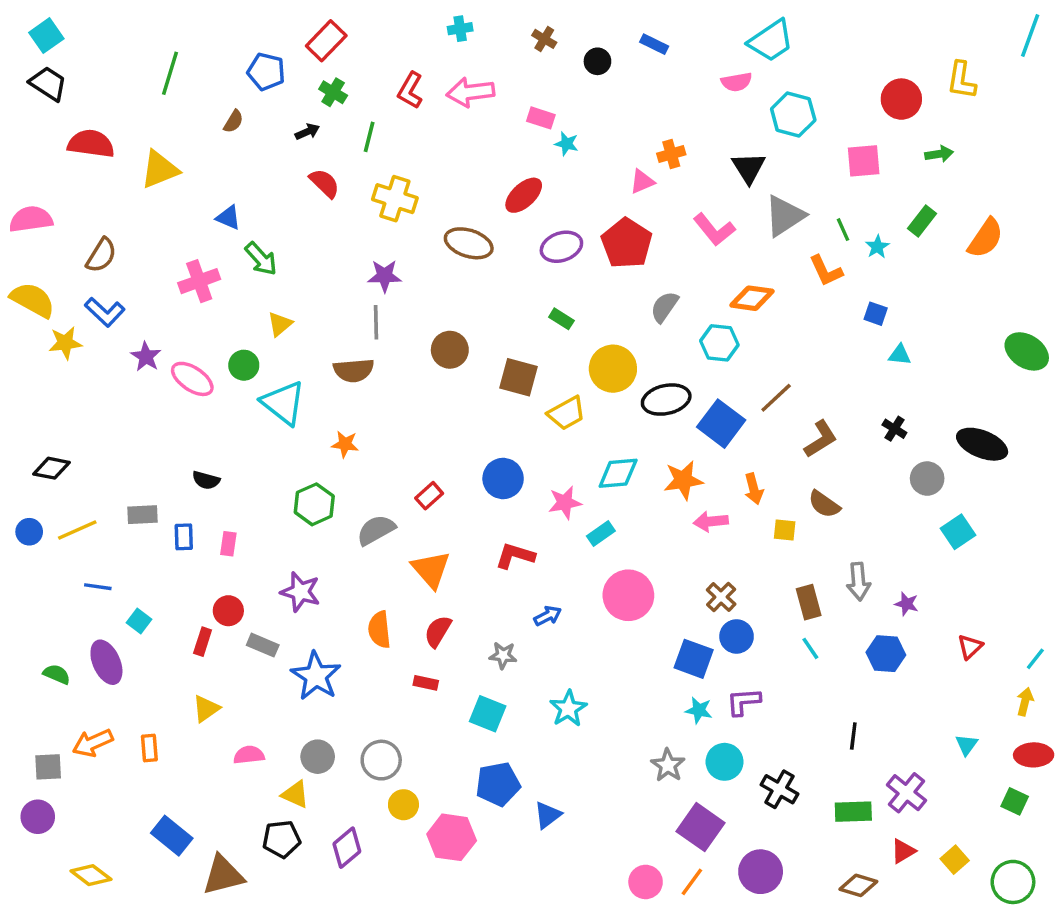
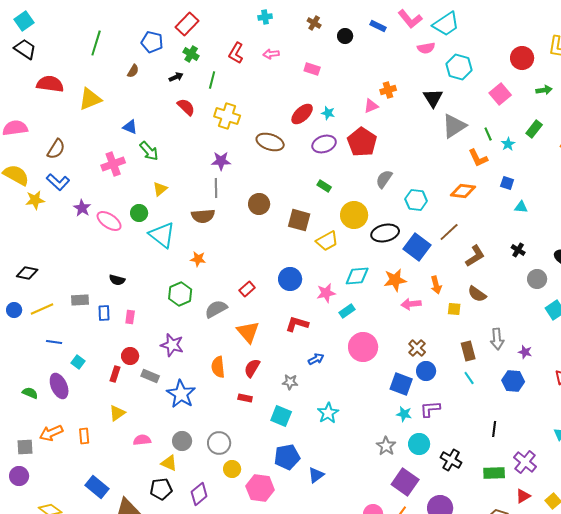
pink arrow: (470, 92) -> (271, 54), size x0.6
cyan star: (567, 144) -> (328, 113), moved
pink square: (864, 161) -> (500, 94), turned -35
pink L-shape: (714, 230) -> (410, 19), moved
orange diamond: (752, 298) -> (463, 191), moved

